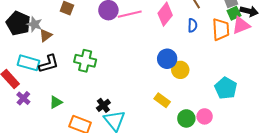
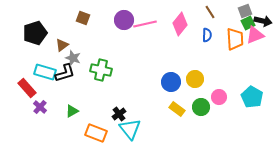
black pentagon: (18, 23) -> (35, 33), turned 30
gray star: (35, 24) -> (73, 58), moved
blue circle: (167, 59) -> (171, 82), moved
cyan pentagon: (226, 88) -> (252, 97), moved
pink circle: (205, 116) -> (219, 97), moved
green circle: (186, 118) -> (201, 107), moved

